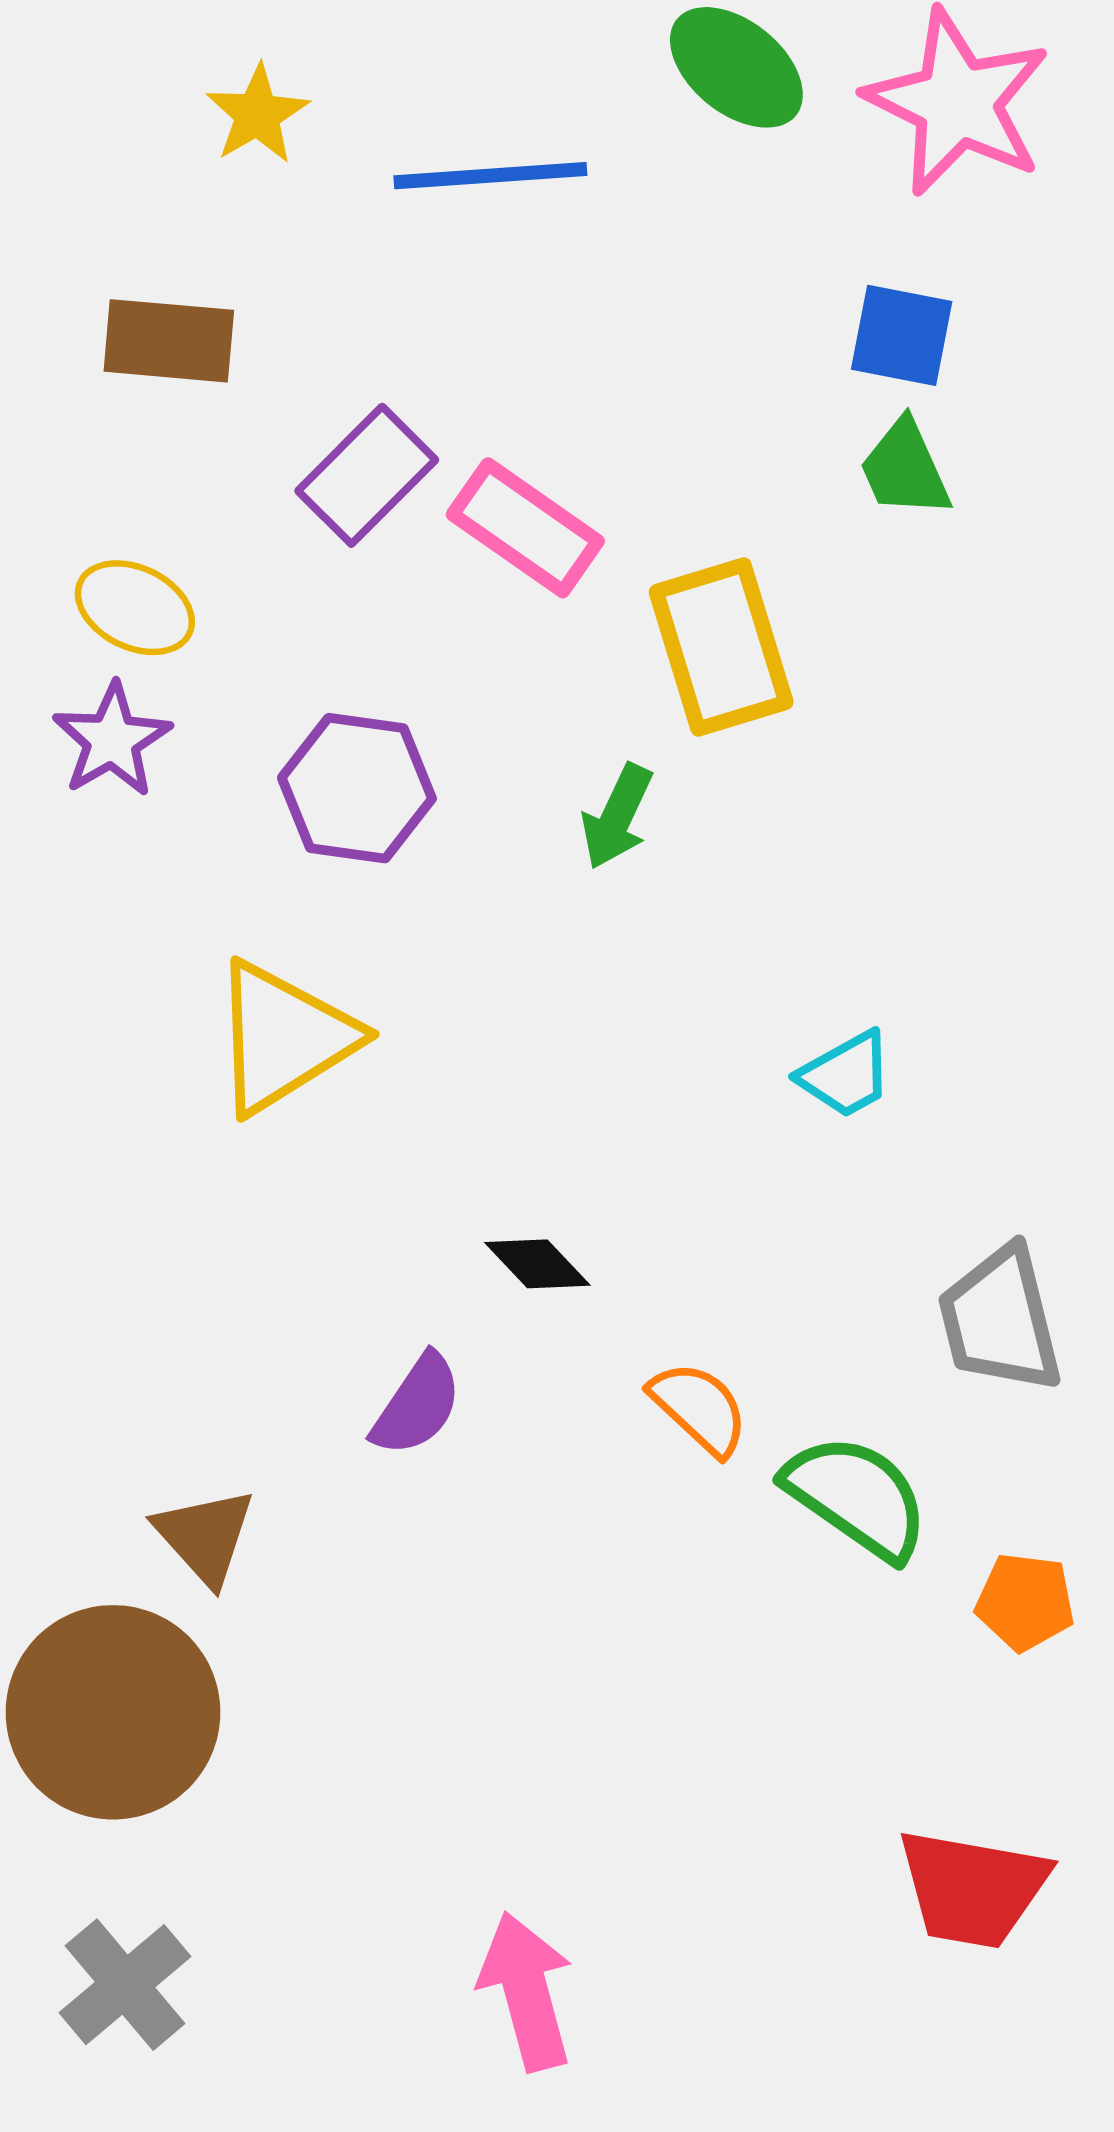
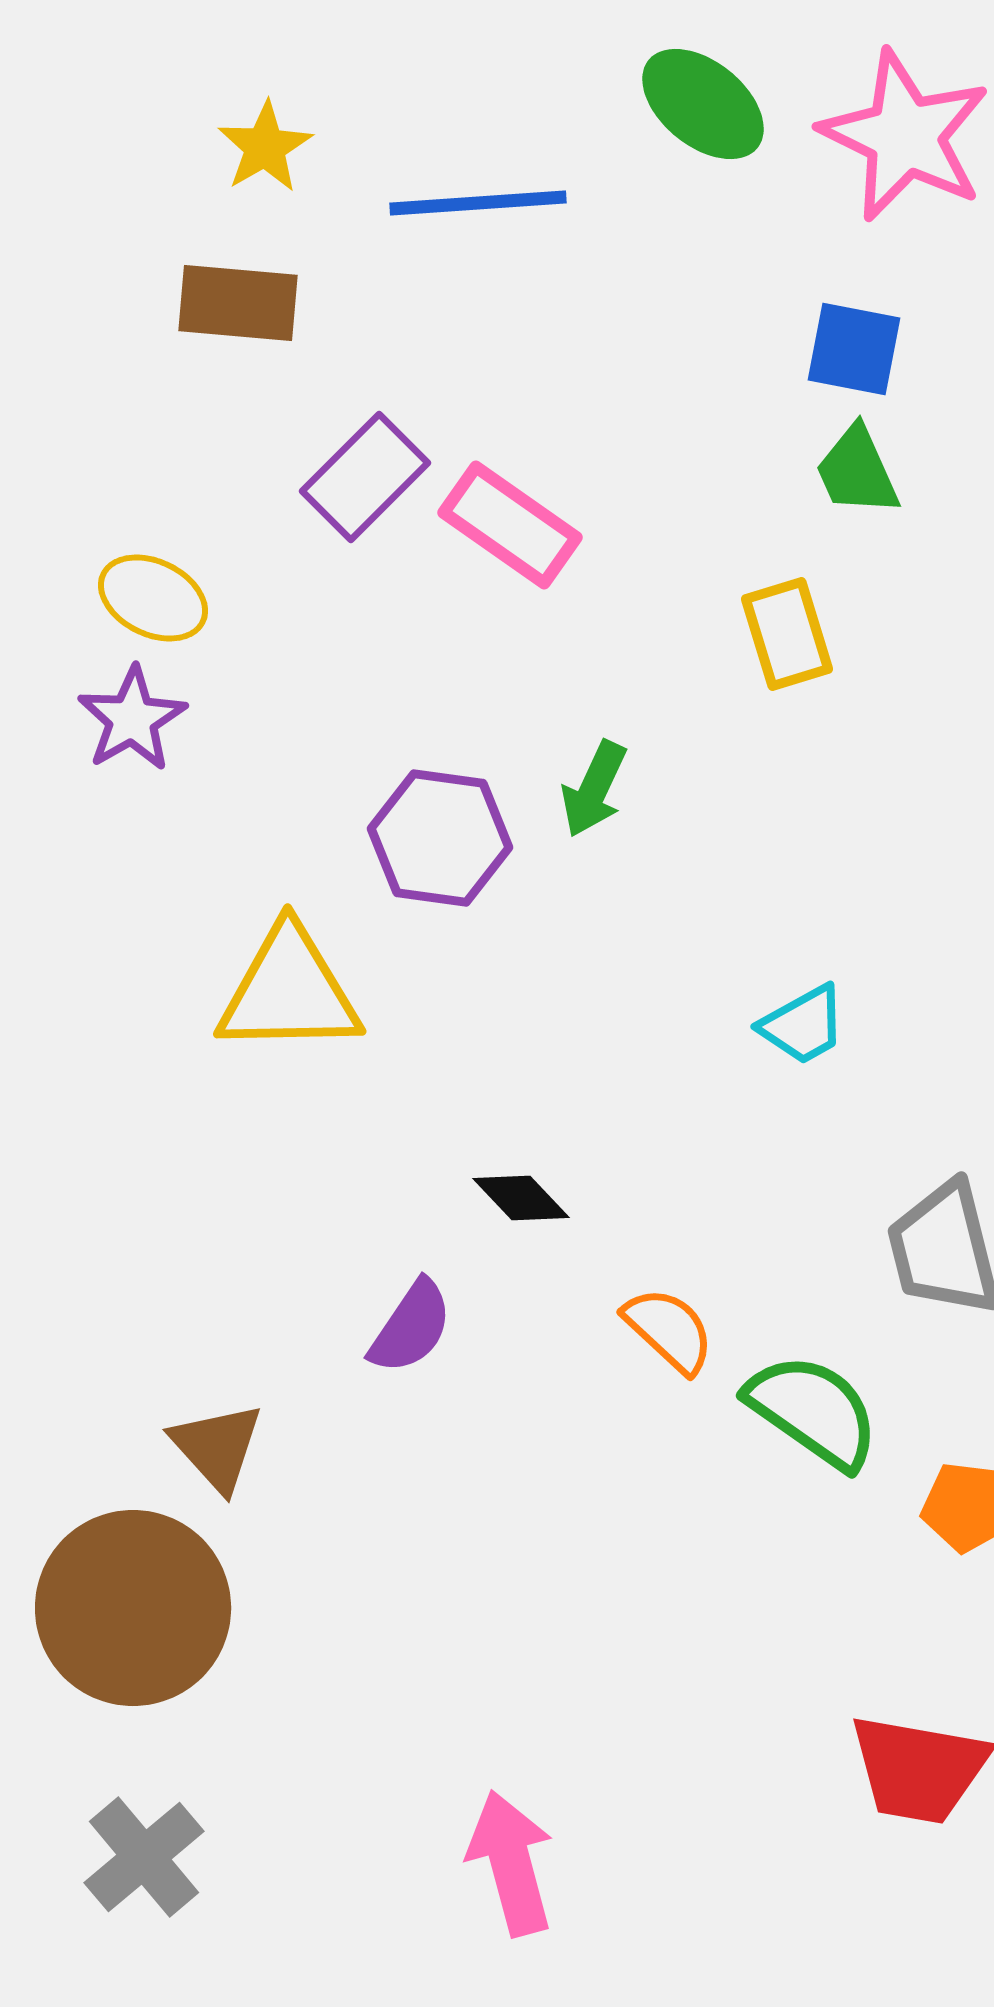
brown rectangle: (169, 341) -> (238, 303), moved
yellow rectangle: (721, 647) -> (787, 634), moved, size x0.7
purple hexagon: (357, 788) -> (440, 838), moved
yellow triangle: (284, 1037) -> (289, 991), turned 31

